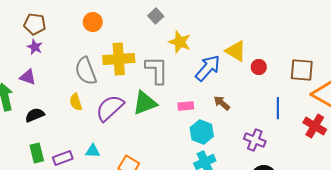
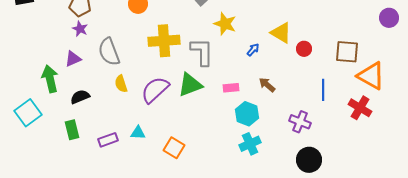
blue arrow: (208, 68) -> (253, 50), size x0.5
gray semicircle: (86, 71) -> (109, 52), moved
purple triangle: (28, 77) -> (73, 59), turned -42
green rectangle: (37, 153) -> (72, 130), moved

